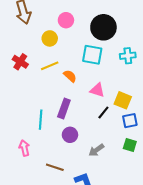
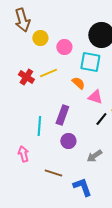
pink circle: (66, 20) -> (64, 47), moved
yellow circle: (50, 38) -> (40, 38), moved
red cross: (20, 62) -> (26, 77), moved
orange semicircle: (70, 76) -> (78, 83), moved

